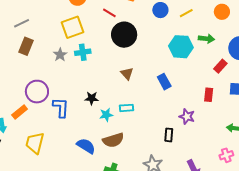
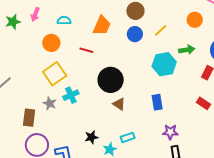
black circle: (124, 35) -> (111, 80), moved
brown rectangle: (26, 46) -> (29, 118), moved
blue rectangle: (164, 82) -> (157, 102), turned 35
red rectangle: (209, 95) -> (203, 103), turned -48
purple star: (187, 117) -> (170, 132), moved

